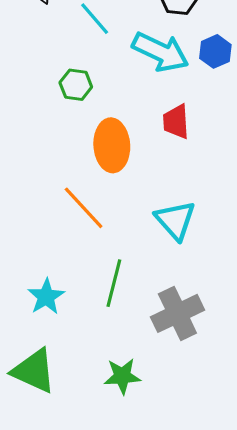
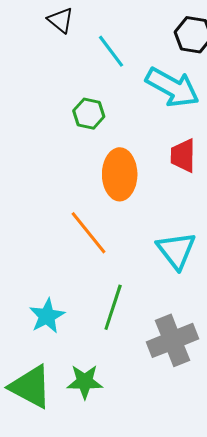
green star: (122, 376) -> (85, 382), moved

